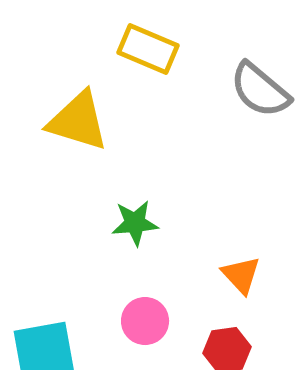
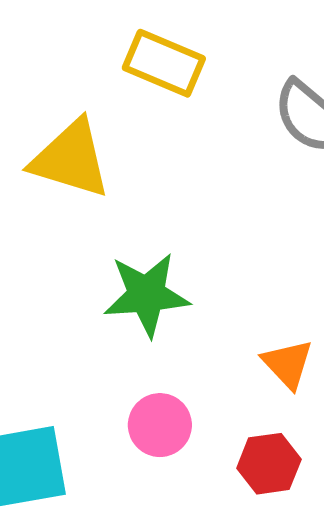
green star: (135, 223) -> (147, 295), size x1.4

